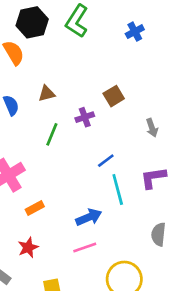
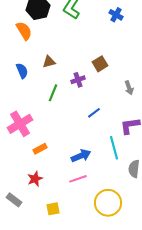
blue cross: (135, 32) -> (116, 15), turned -32
cyan line: (118, 190) -> (114, 148), moved

